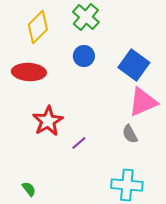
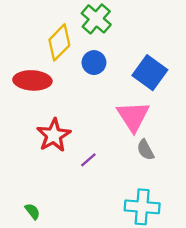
yellow diamond: (38, 27) -> (59, 42), moved
pink triangle: (143, 102) -> (133, 116), moved, turned -40

